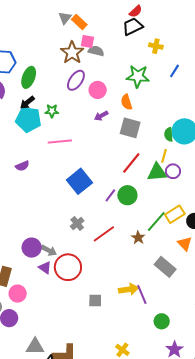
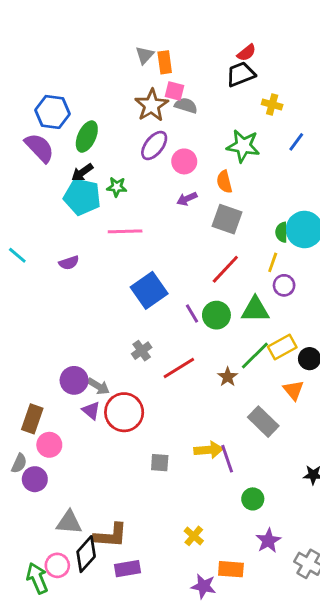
orange rectangle: (79, 22) -> (165, 62), turned 35
green triangle: (157, 172) -> (255, 310), moved
purple line: (110, 195) -> (192, 314), turned -72

